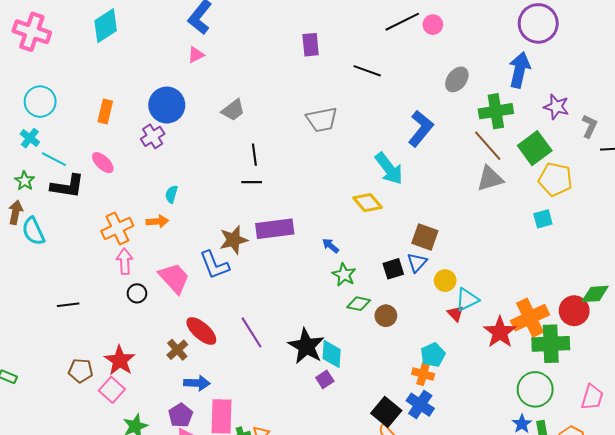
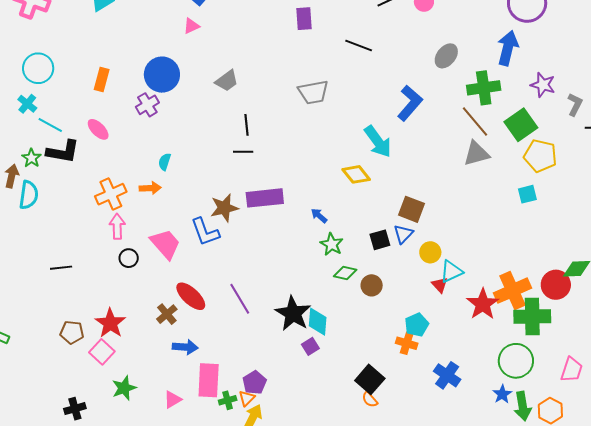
green star: (25, 181) -> (32, 158), moved
cyan semicircle: (33, 231) -> (29, 195), turned -148
blue cross: (420, 405) -> (447, 375), moved
purple pentagon: (181, 415) -> (254, 383), moved

